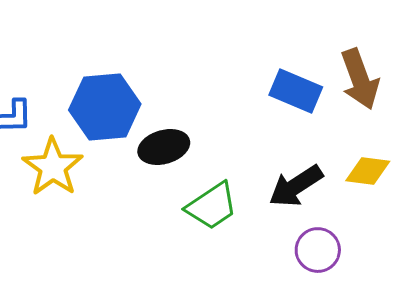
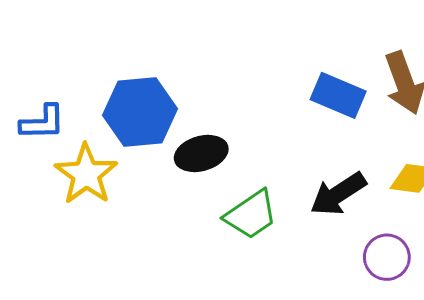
purple circle: (318, 250) -> (387, 257), moved

